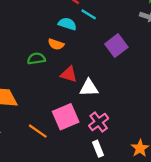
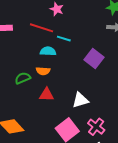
green semicircle: (36, 59) -> (23, 78), moved
red triangle: (69, 74) -> (47, 95), moved

